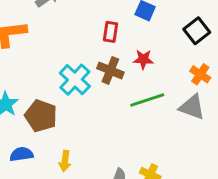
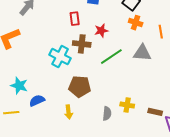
orange cross: (200, 74) -> (136, 23), moved
brown pentagon: (41, 116) -> (80, 86), moved
blue semicircle: (21, 154) -> (37, 101), moved

